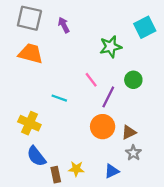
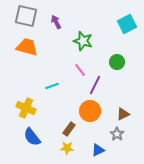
green star: (111, 47) -> (83, 41), moved, turned 30
green circle: (133, 80) -> (117, 62), moved
cyan line: (59, 98) -> (52, 86), turned -40
brown triangle: (129, 132) -> (123, 114), moved
brown rectangle: (56, 175) -> (69, 129), moved, turned 48

